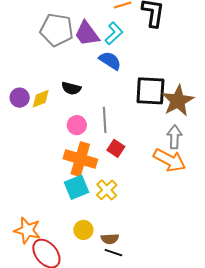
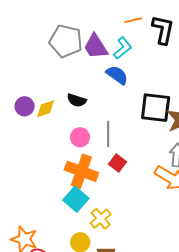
cyan square: (77, 187) -> (76, 199), turned -30
yellow cross: (107, 190) -> (101, 219), moved

